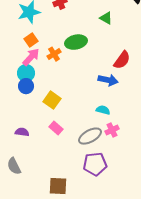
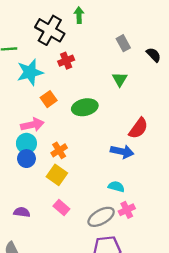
green triangle: (106, 18) -> (120, 79), turned 32
orange square: (31, 40) -> (49, 99), moved
orange cross: (54, 54) -> (59, 150), moved
pink arrow: (31, 57) -> (32, 125), turned 36

